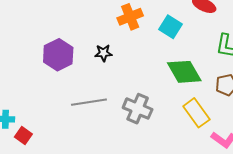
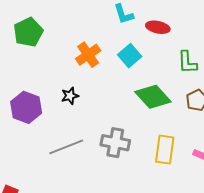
cyan square: (171, 27) -> (130, 56), turned 30
yellow rectangle: (196, 113) -> (165, 150), moved, turned 56

